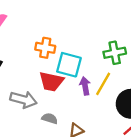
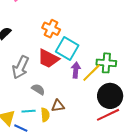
green cross: (115, 53) -> (106, 63), moved
gray arrow: (23, 100) -> (21, 67), turned 85

